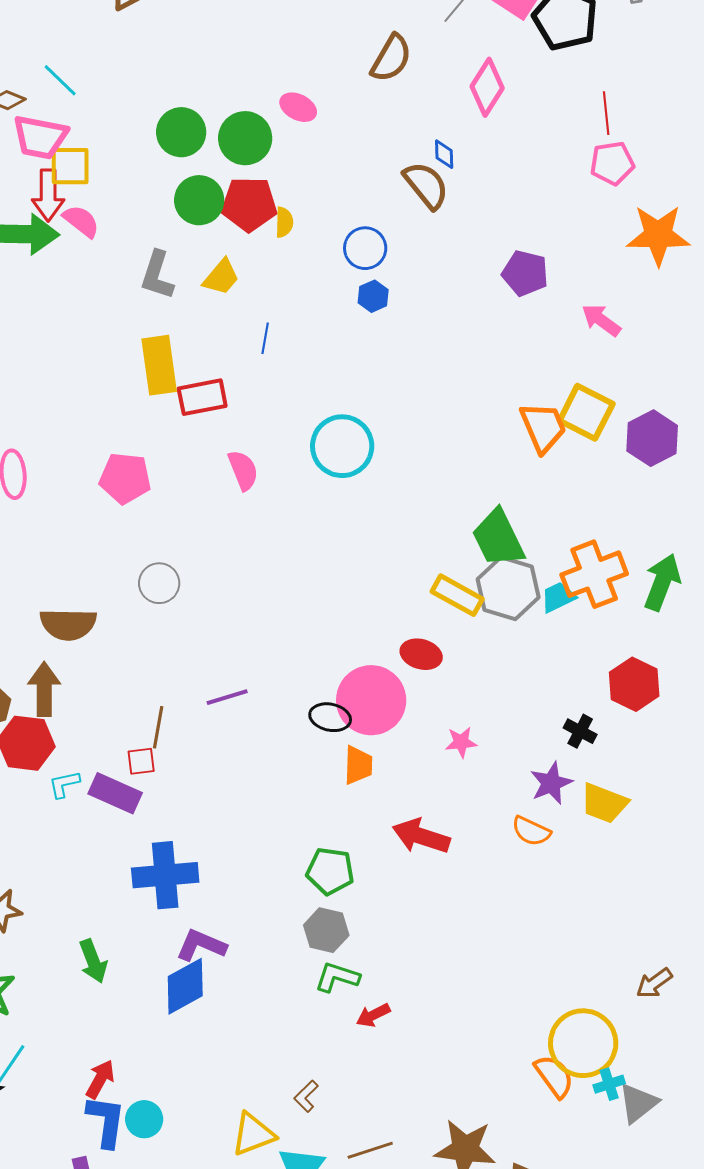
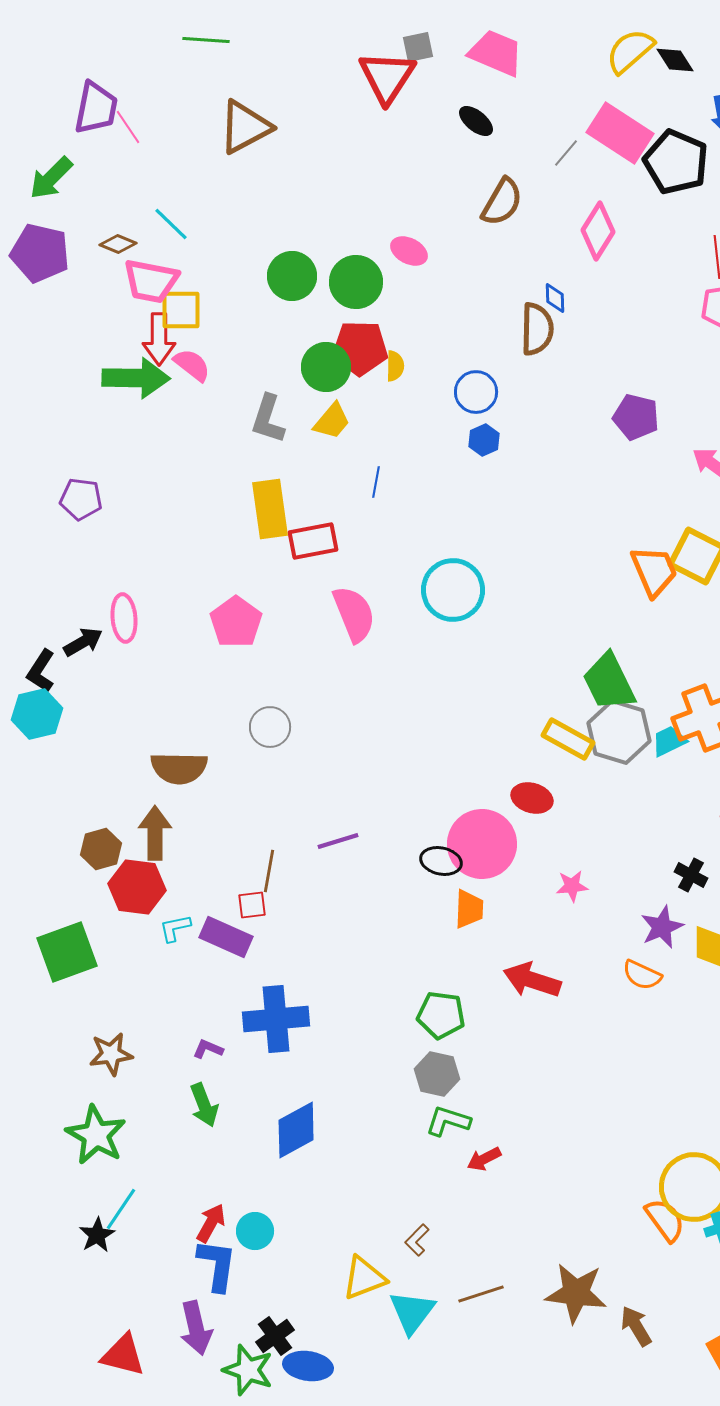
brown semicircle: (426, 185) -> (537, 329), turned 40
green circle: (199, 200) -> (326, 367), moved
pink semicircle: (243, 470) -> (354, 614), size x1.4
pink pentagon: (125, 478) -> (236, 622), turned 30
purple L-shape: (201, 945) -> (208, 1049), moved, size x0.6
cyan circle: (144, 1119) -> (255, 1231), moved

